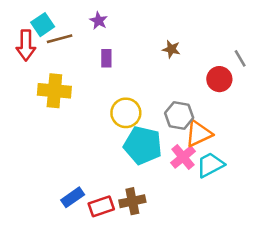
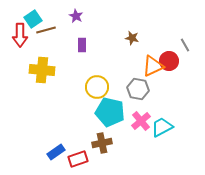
orange triangle: (199, 134) -> (153, 66), moved
brown cross: (132, 201) -> (102, 143), moved

